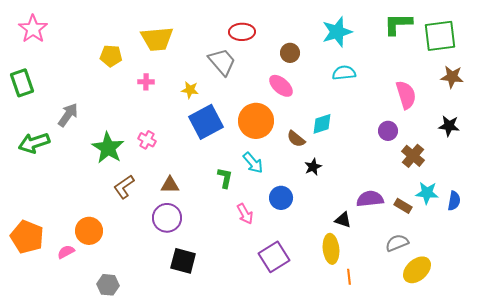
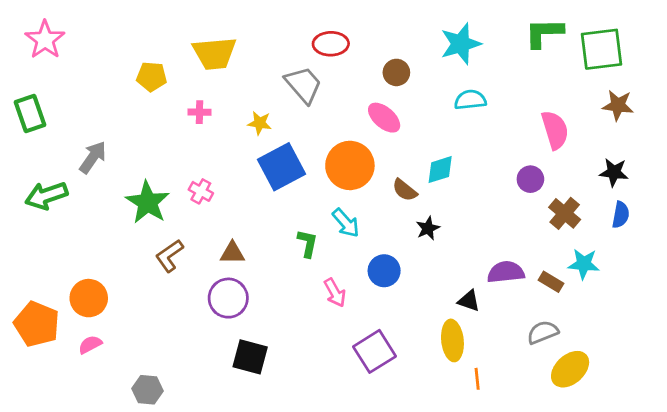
blue semicircle: (454, 201) -> (621, 215), moved
orange circle: (89, 231) -> (89, 298), moved

